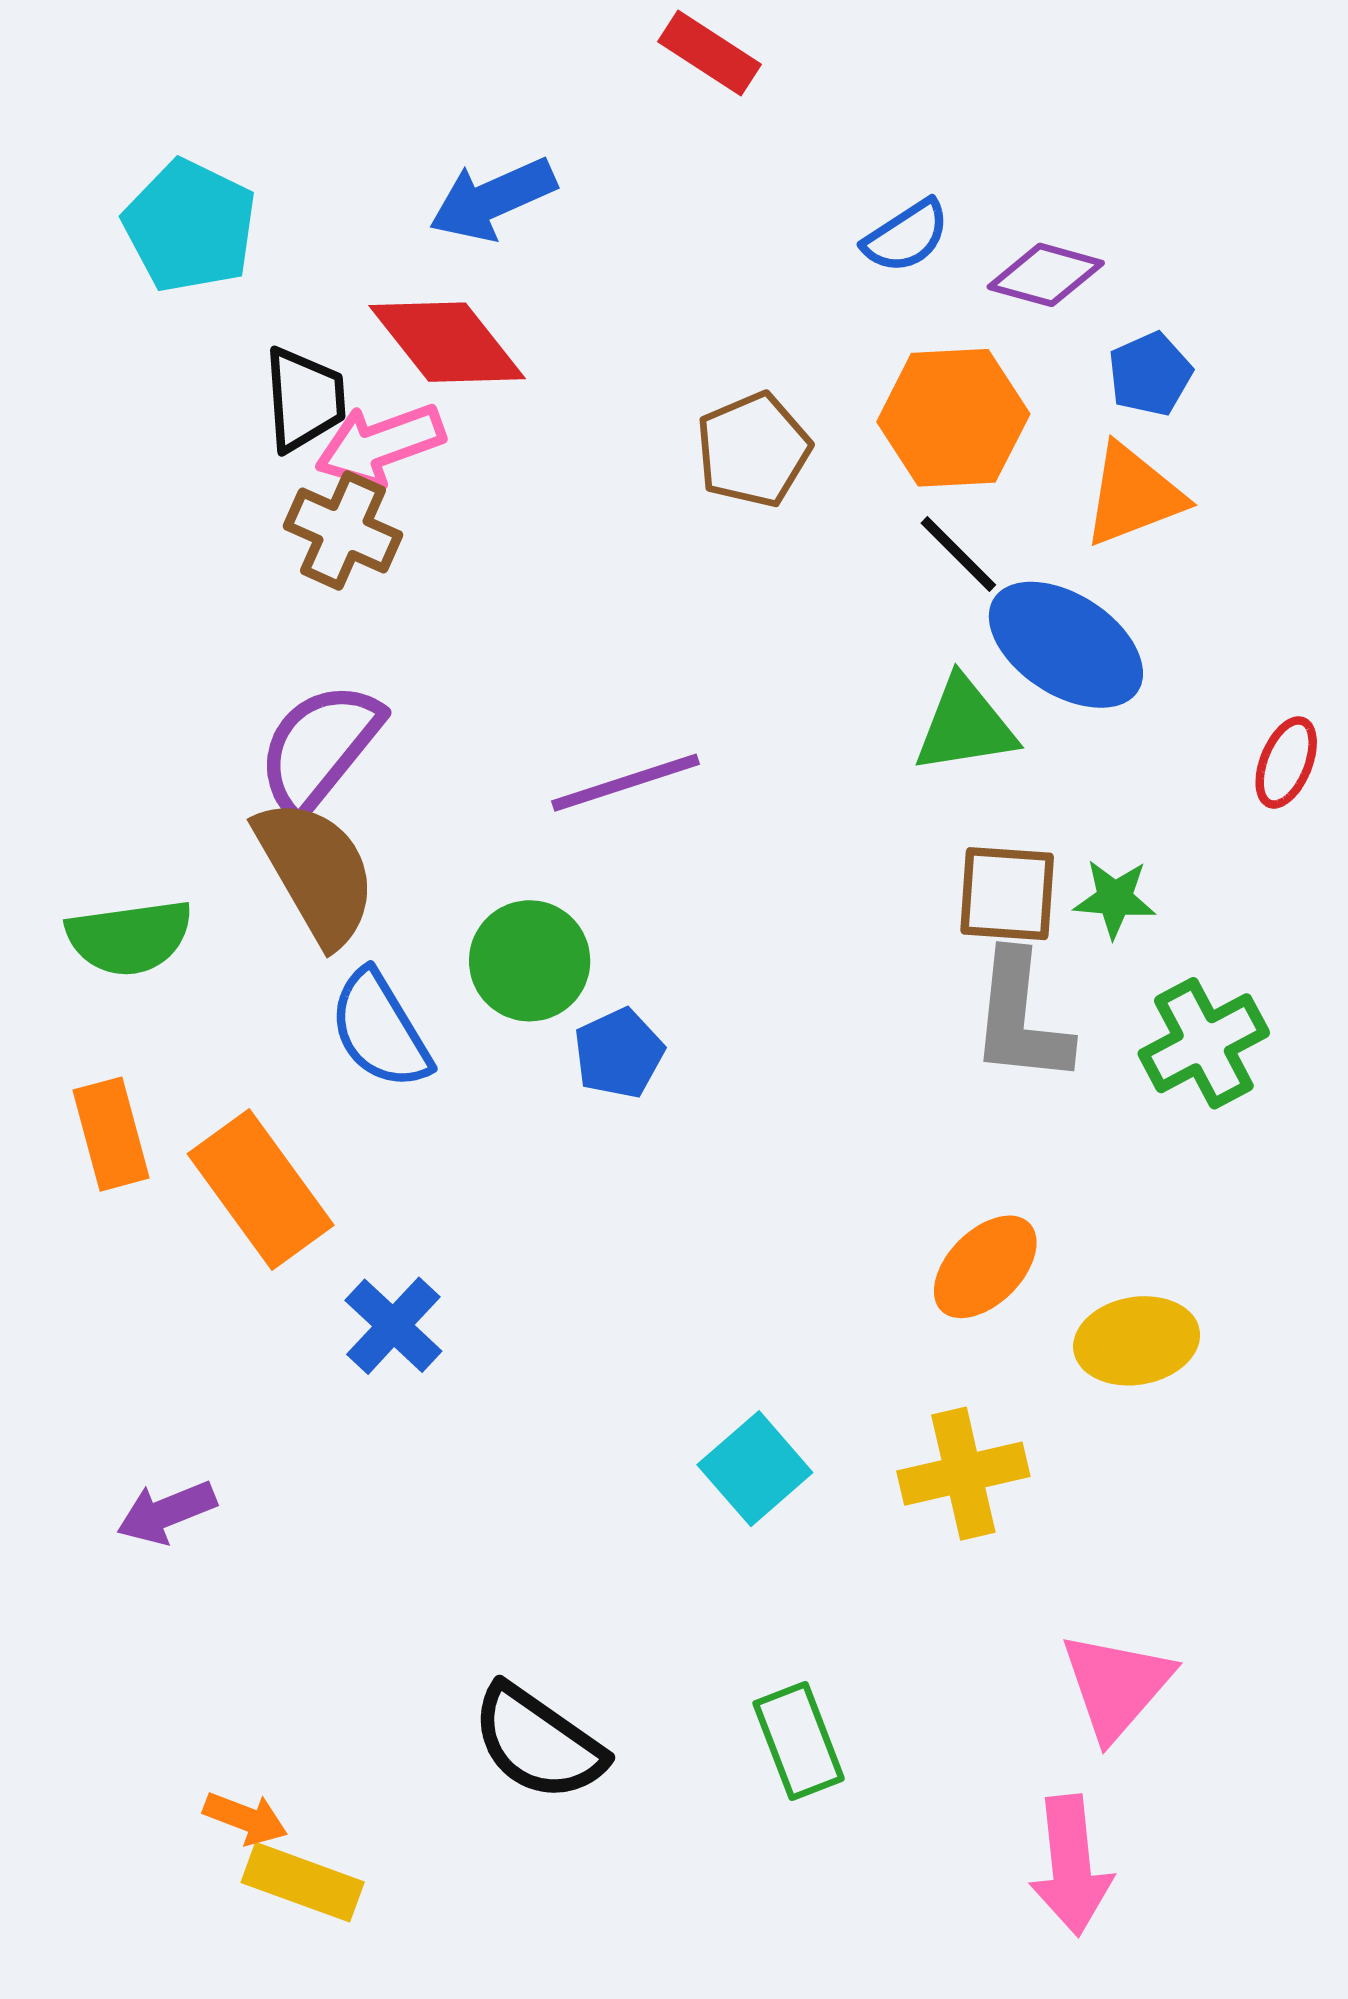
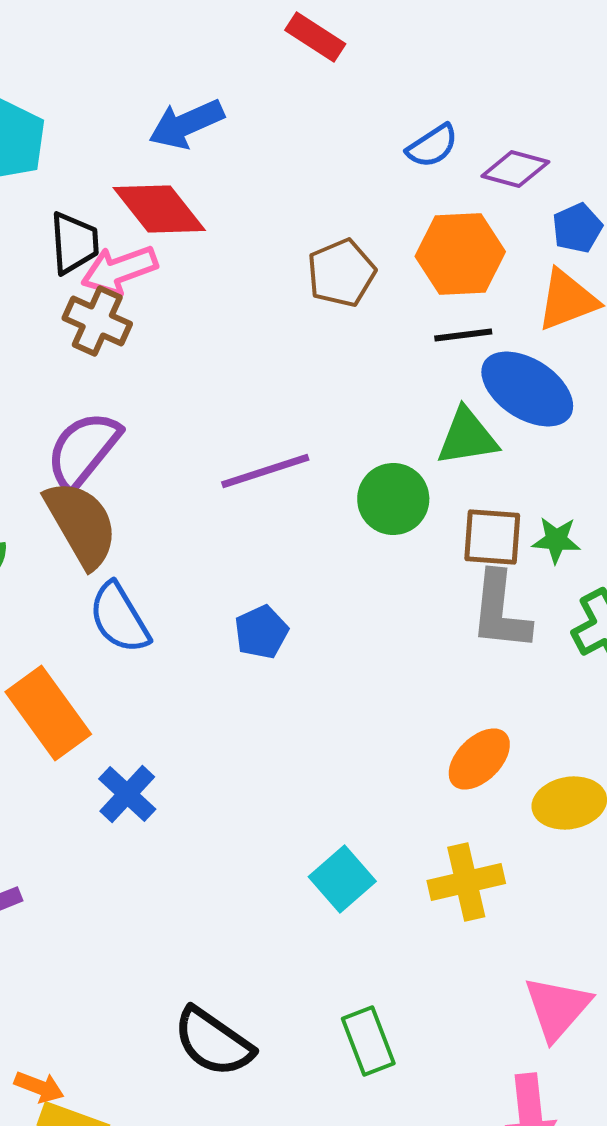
black line: (958, 554) -> (463, 335), turned -52
green circle: (530, 961) -> (393, 499), moved

